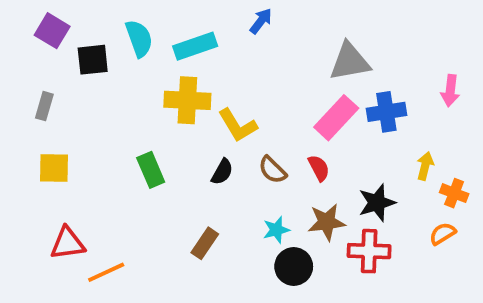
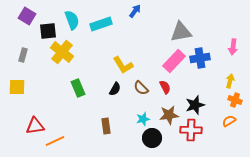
yellow cross: (187, 100) -> (62, 52), moved, turned 35
yellow arrow: (425, 166) -> (230, 81), moved
yellow square: (54, 168) -> (17, 87), moved
brown rectangle: (205, 243) -> (106, 126), turned -42

